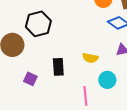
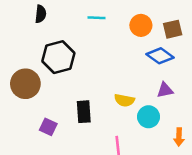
cyan circle: (107, 80) -> (149, 117), moved

